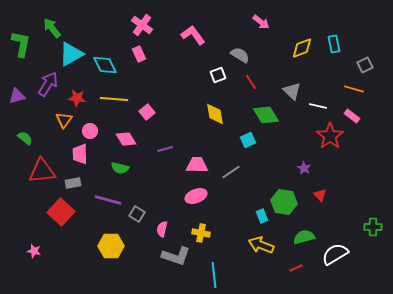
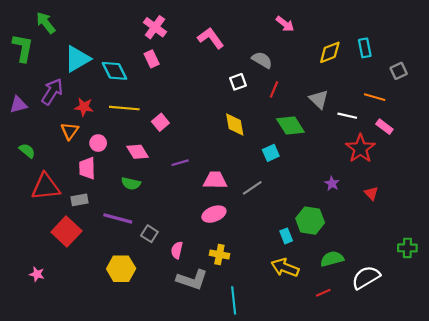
green arrow: (52, 28) -> (46, 23), moved
red line: (251, 82) -> (274, 89), turned 56
orange line: (354, 89) -> (375, 97), moved
red triangle: (320, 195) -> (371, 193), moved

